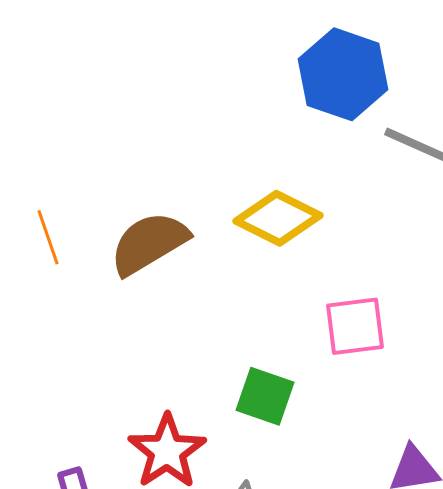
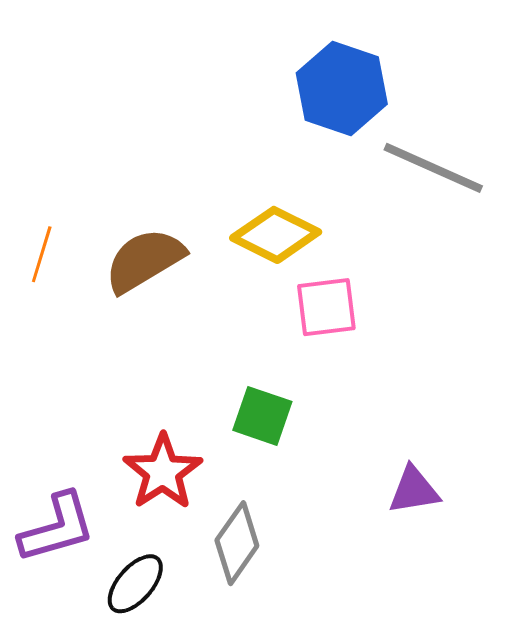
orange line: (48, 237) -> (42, 254), turned 36
pink square: (355, 326) -> (326, 307), moved

